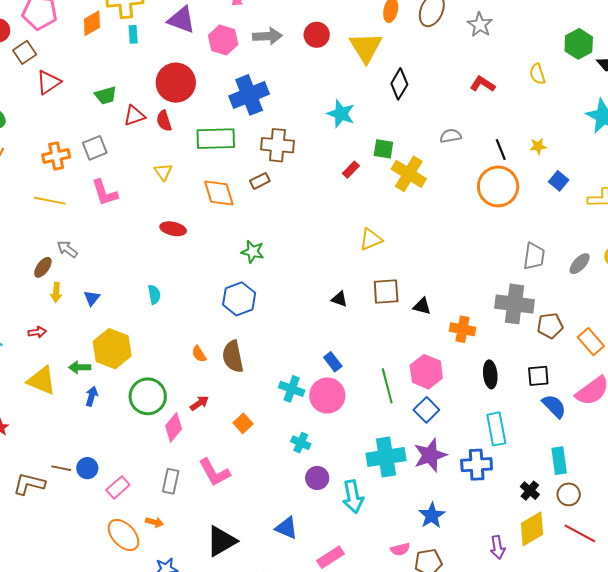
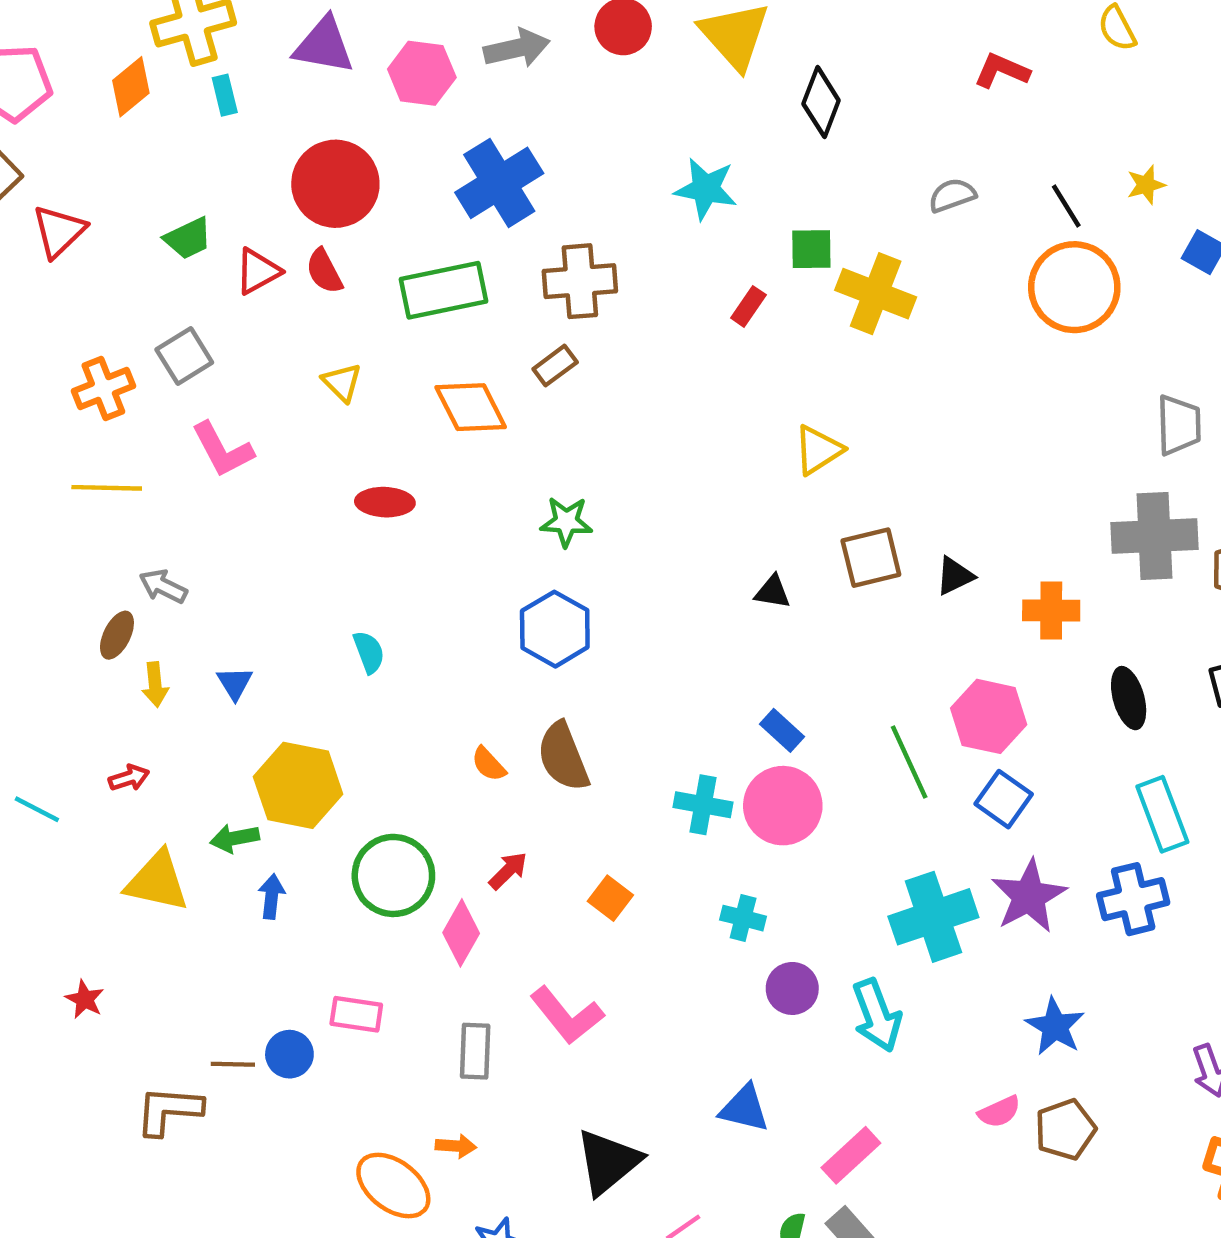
black triangle: (422, 306) -> (955, 576), turned -30
pink rectangle: (118, 487) -> (356, 1014), moved, turned 60

